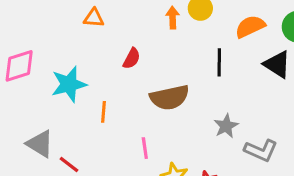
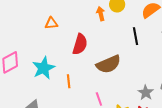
red semicircle: (132, 58) -> (80, 44), size x1.5
gray star: (226, 126) -> (146, 93), moved

